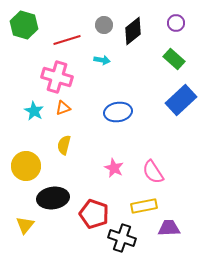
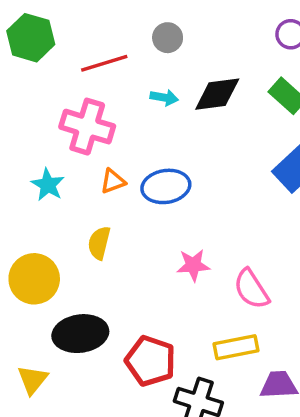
black diamond: (133, 31) -> (217, 94), moved, turned 32
orange triangle: (63, 108) -> (113, 181), moved
blue ellipse: (118, 112) -> (166, 186), moved
pink star: (114, 168) -> (193, 265), moved, turned -30

